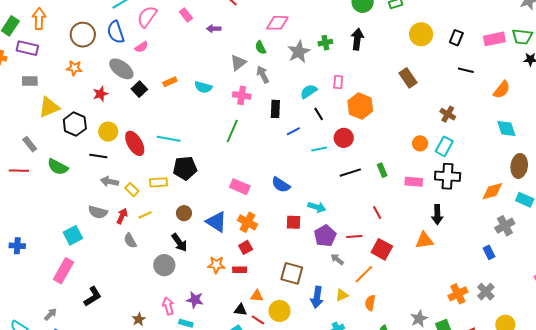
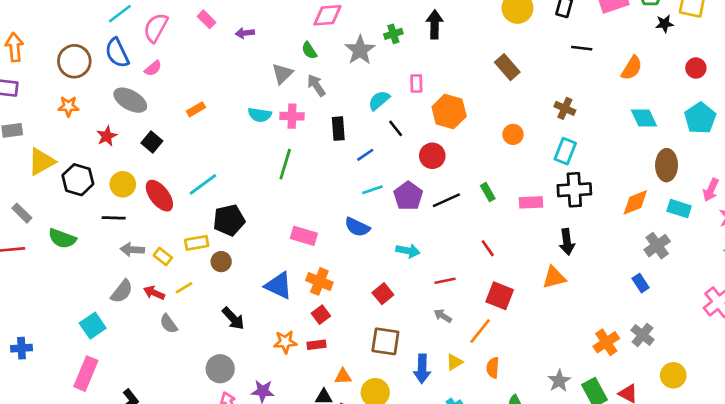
cyan semicircle: (203, 87) -> (260, 115), moved
black square: (139, 89) -> (152, 142), moved
cyan line: (169, 139) -> (203, 184), turned -40
orange circle: (420, 143) -> (513, 134), moved
cyan line: (319, 149) -> (372, 190), moved
gray semicircle: (98, 212) -> (122, 291), turned -60
brown circle: (184, 213) -> (221, 262), moved
red arrow: (122, 216) -> (154, 293), turned -84
red square: (293, 222) -> (383, 294), moved, turned -35
purple pentagon: (325, 236) -> (408, 196), moved
red line: (354, 236) -> (445, 281), moved
gray circle: (164, 265) -> (220, 369), moved

